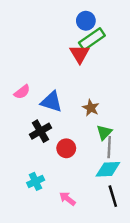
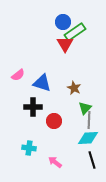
blue circle: (86, 21) -> (63, 22), moved
black cross: (40, 131) -> (33, 107), turned 30
cyan cross: (36, 181) -> (29, 148), turned 32

